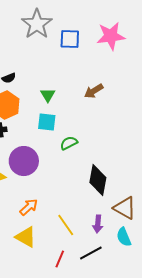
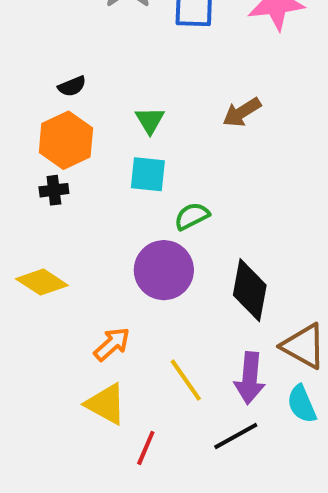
purple circle: (24, 161) -> (164, 270), moved
purple arrow: (98, 224) -> (250, 378), size x1.4
red line: (60, 259) -> (146, 448), moved

